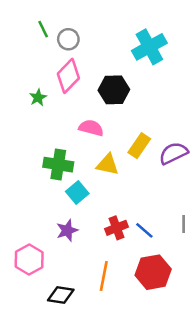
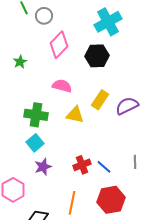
pink diamond: (68, 76) -> (59, 45), moved
black hexagon: (114, 90) -> (97, 56), moved
cyan square: (77, 192) -> (35, 143), moved

